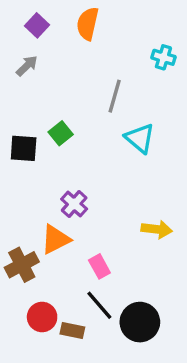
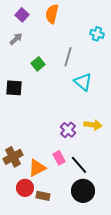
green square: (61, 133) -> (38, 64), moved
purple cross: (74, 204) -> (68, 130), moved
yellow arrow: (157, 229) -> (93, 125), moved
orange triangle: (56, 239) -> (37, 168), moved
black line: (99, 305) -> (79, 165), moved

